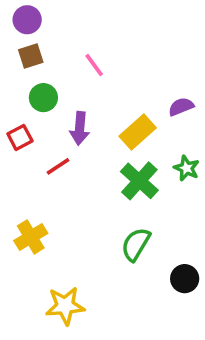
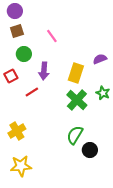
yellow rectangle: (138, 132) -> (76, 73), turned -30
black circle: (185, 279) -> (90, 150), moved
yellow star: (65, 306) -> (21, 166), moved

